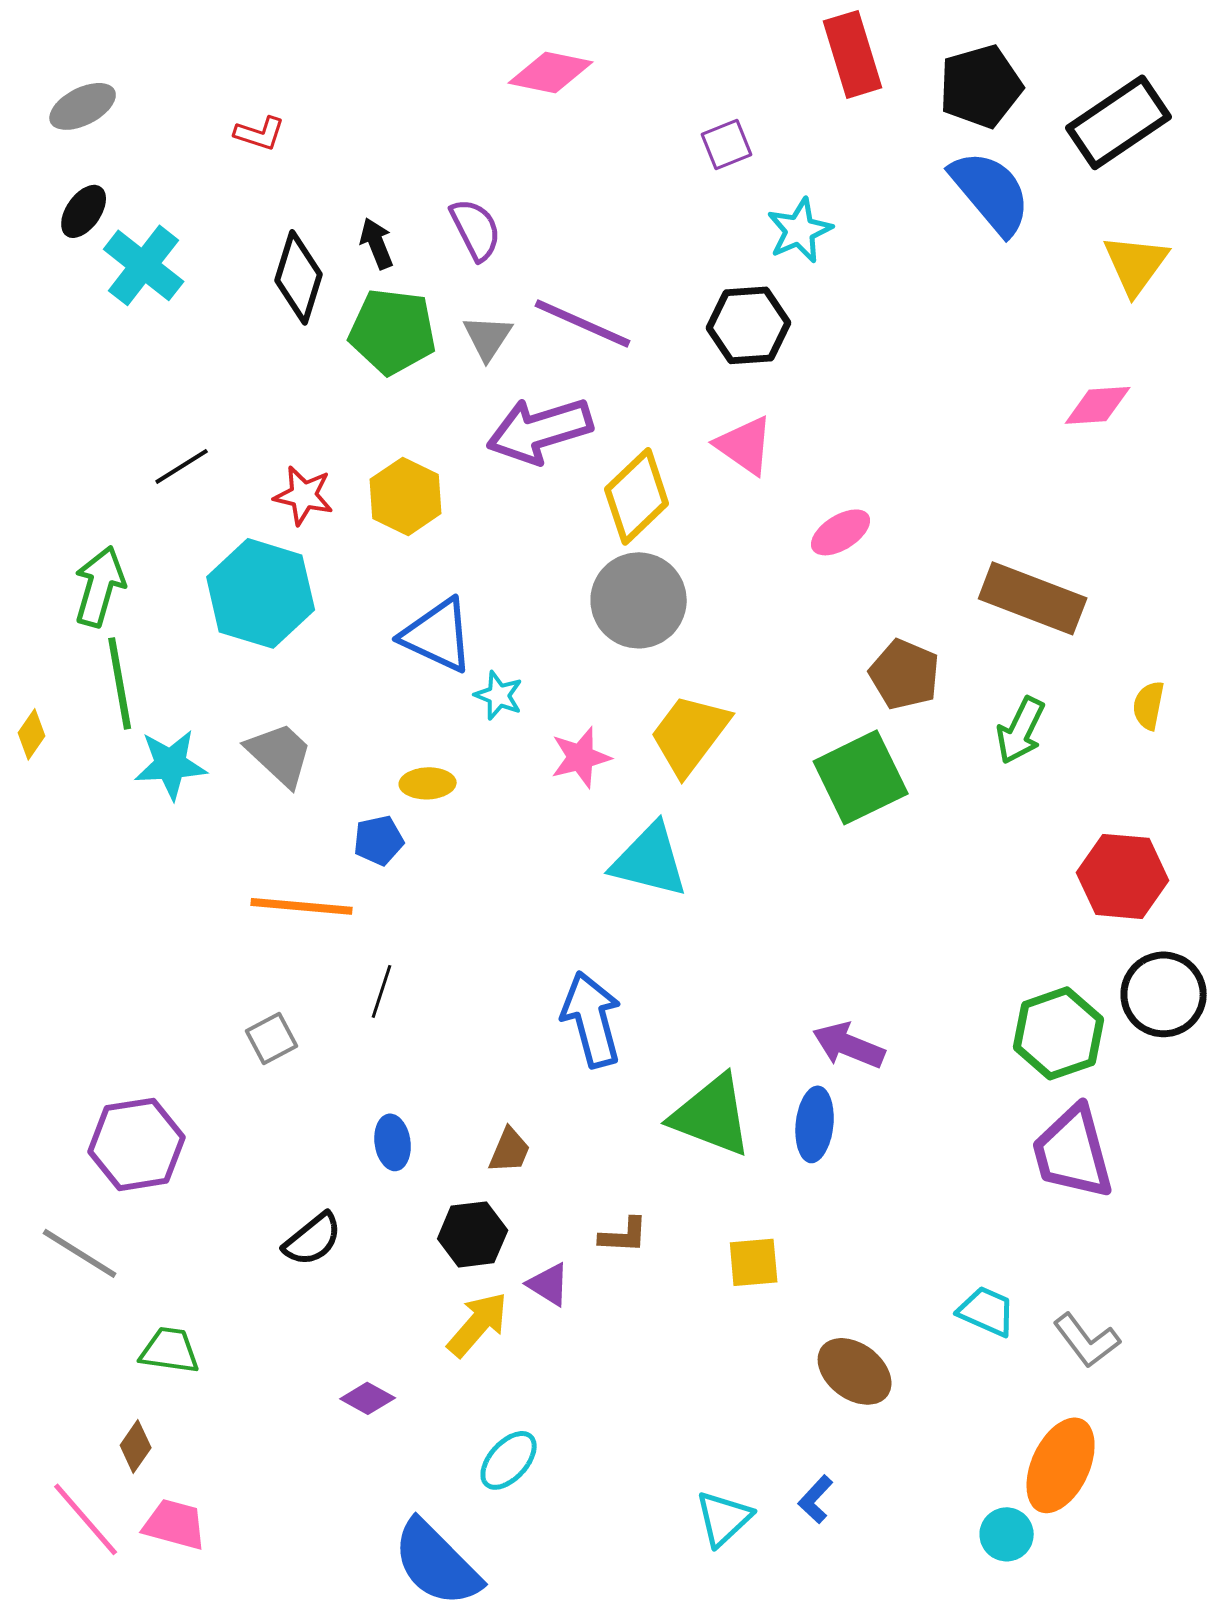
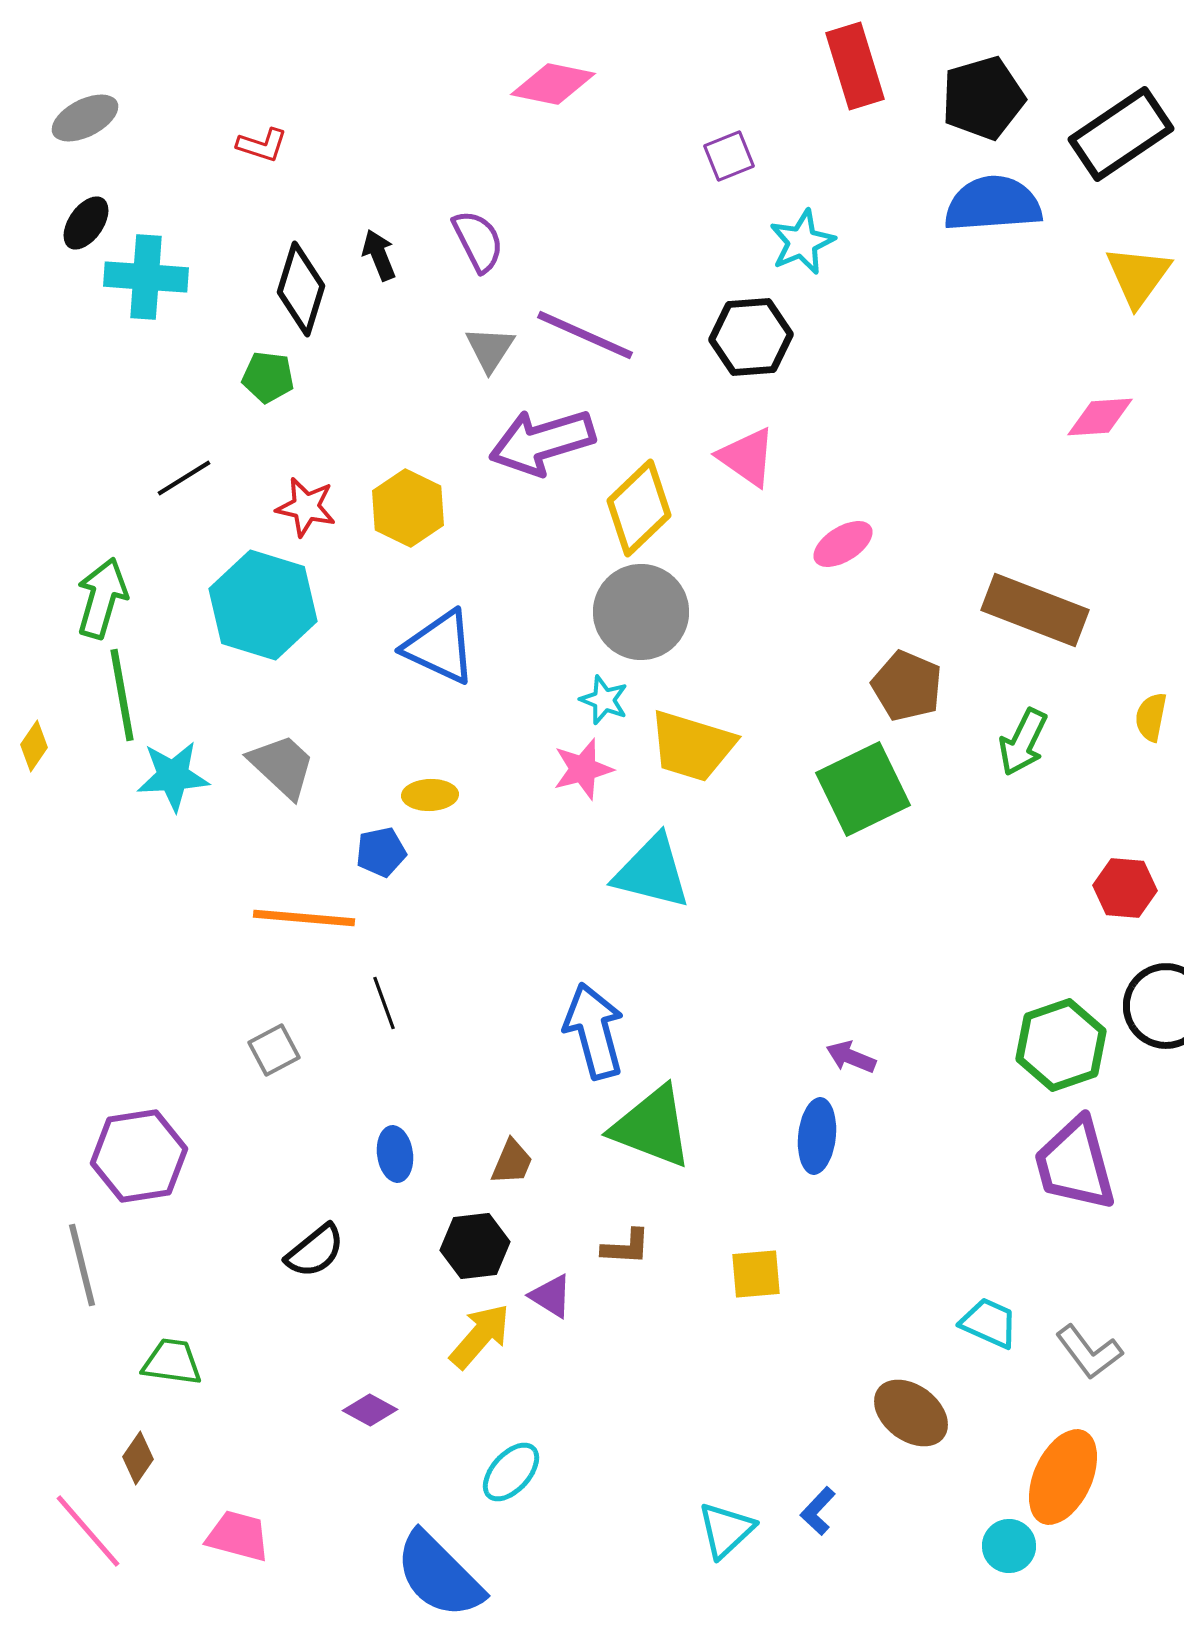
blue semicircle: (991, 192) -> (993, 204), turned -54
cyan cross: (144, 265) -> (146, 277), turned -34
green pentagon: (393, 331) -> (268, 377), moved, size x0.6
cyan star: (499, 695) -> (604, 700), moved
yellow trapezoid: (690, 734) -> (692, 746), turned -110
red hexagon: (1123, 876) -> (1125, 888), size x0.7
black line: (382, 991) -> (384, 1003), turned -38
purple arrow: (849, 1045) -> (851, 1057), size x0.7
green triangle: (712, 1115) -> (652, 1127), moved
gray line: (80, 1253) -> (82, 1265), turned 44
brown ellipse: (855, 1371) -> (911, 1413), moved
pink trapezoid: (175, 1524) -> (238, 1536), moved

